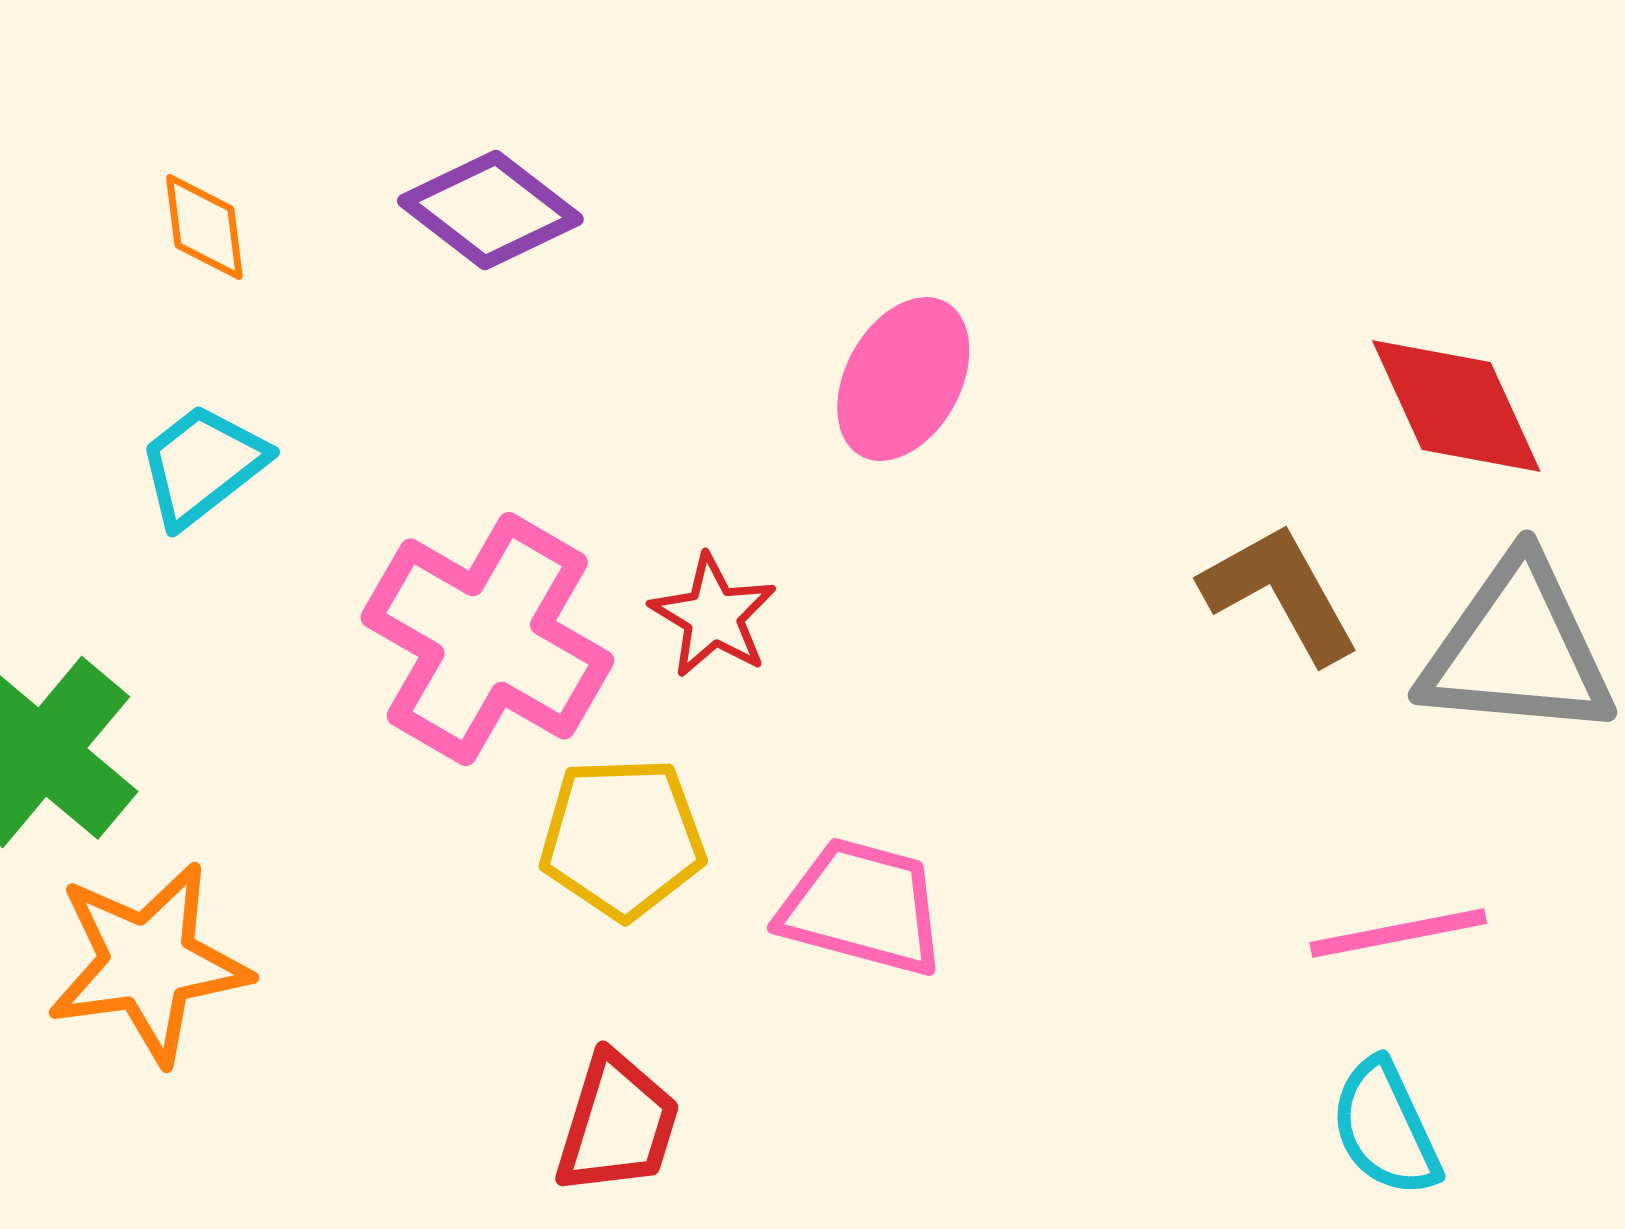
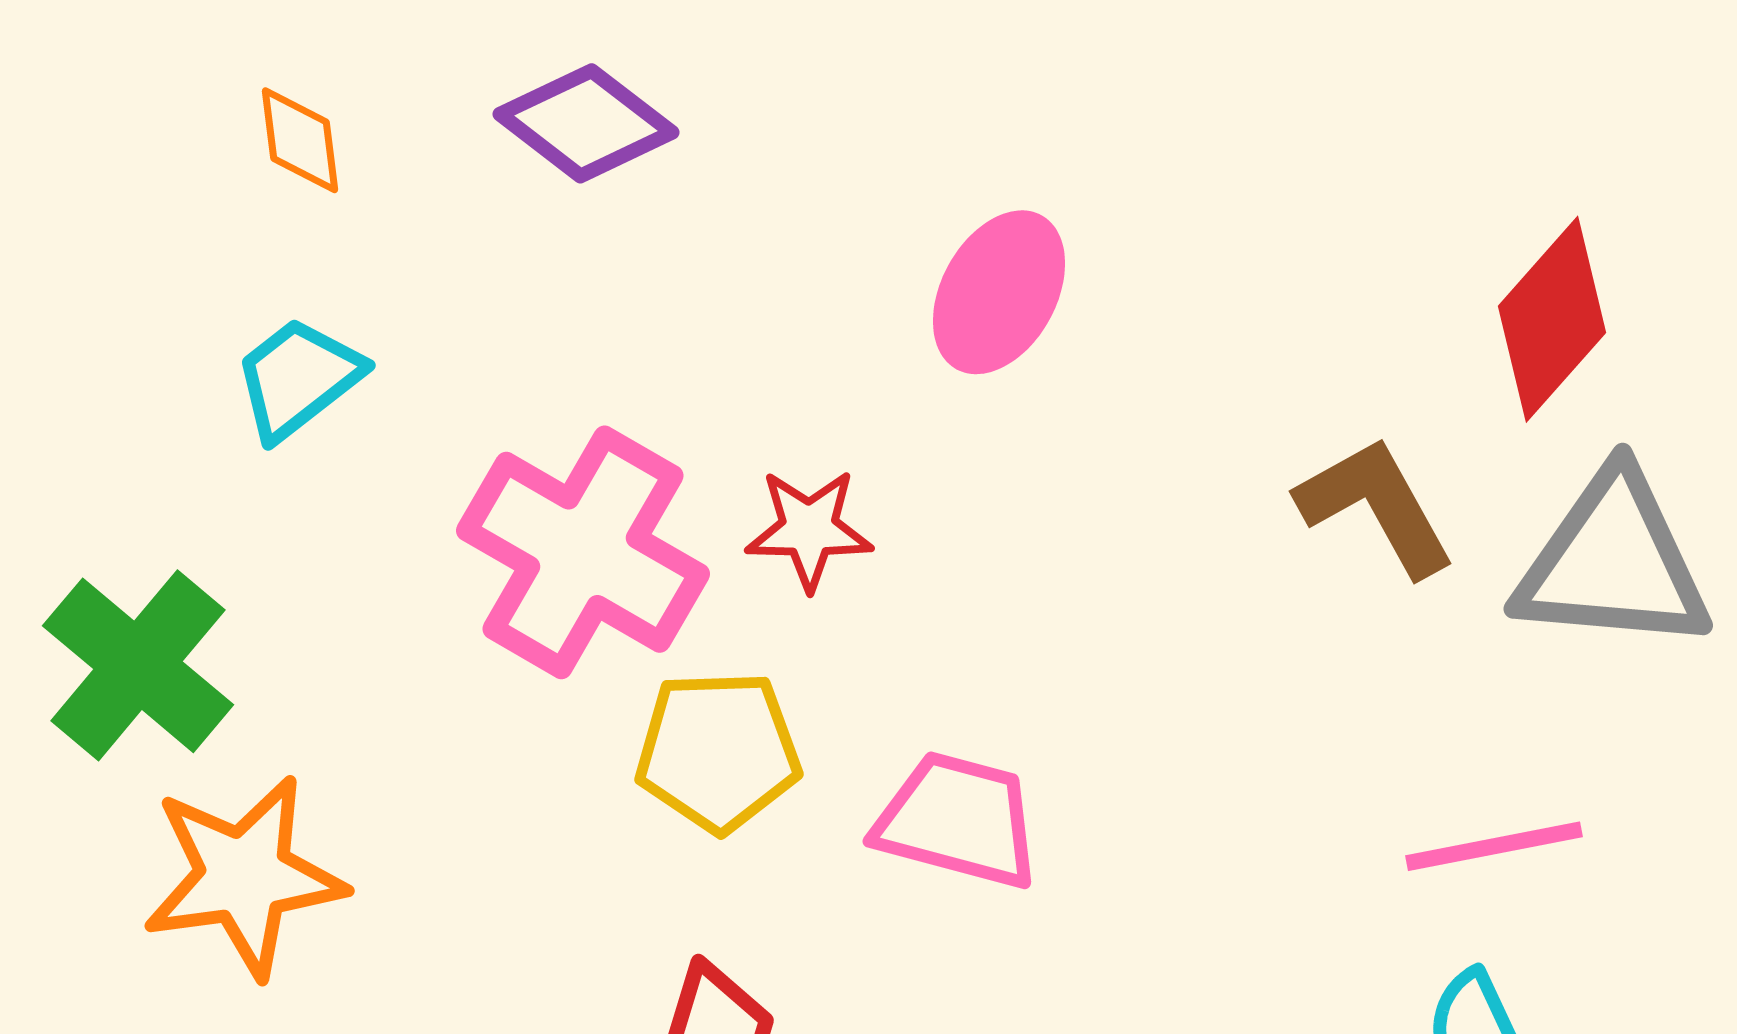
red diamond: (1456, 406) -> (1552, 319), turned 66
red star: (713, 616) -> (809, 529), turned -30

